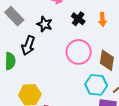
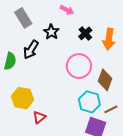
orange arrow: (102, 19) -> (109, 39), size x1.5

